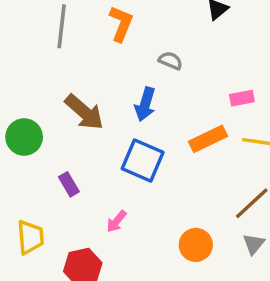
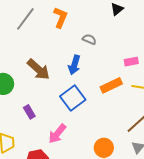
gray line: (62, 26) -> (25, 19), turned 30
blue square: (143, 161) -> (73, 98), turned 30
pink arrow: (116, 221) -> (57, 134), size x1.5

